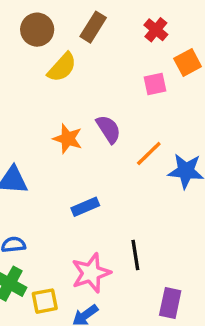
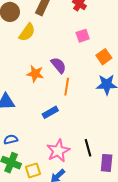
orange square: (188, 62) -> (104, 57), moved
orange line: (149, 153) -> (67, 87), moved, turned -30
black line: (135, 255) -> (88, 148), moved

